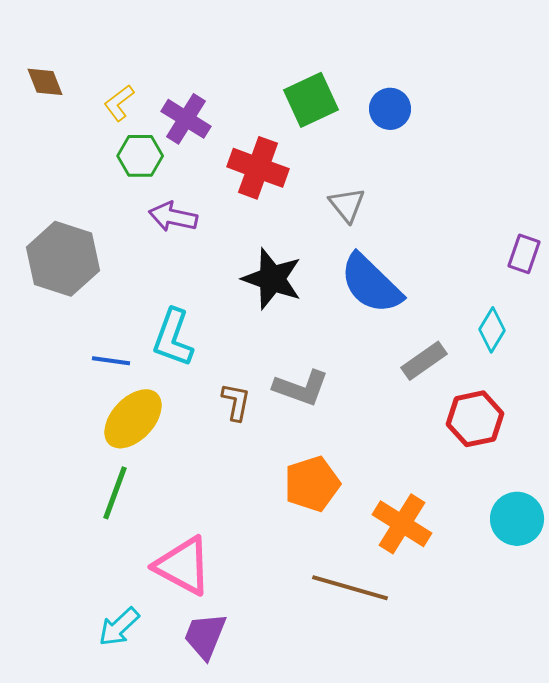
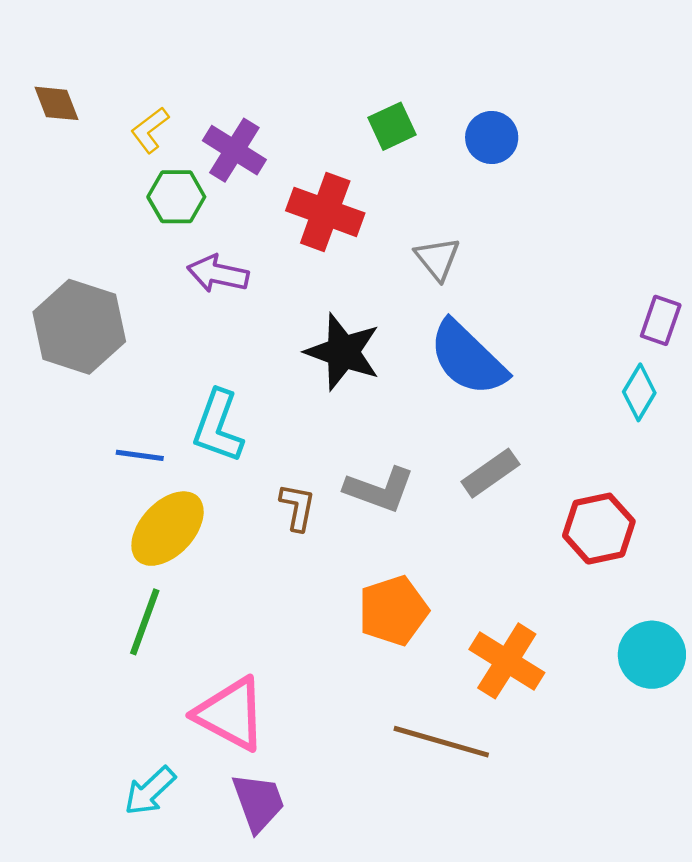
green square: (311, 100) -> (392, 126), size x0.7
cyan diamond: (492, 330) -> (639, 392), moved
gray rectangle: (424, 361) -> (490, 473), moved
purple trapezoid: (205, 636) -> (258, 802), turned 138

